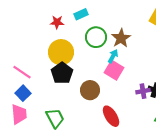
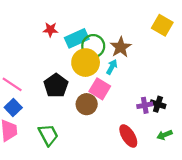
cyan rectangle: (81, 14) -> (77, 38), moved, size x1.5
yellow circle: (61, 52) -> (86, 63), moved
pink square: (114, 70) -> (100, 89), moved
red ellipse: (111, 116) -> (128, 136), moved

